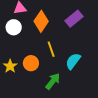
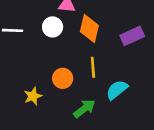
orange diamond: (41, 21) -> (89, 28), turned -35
yellow star: (10, 66) -> (33, 96), moved

